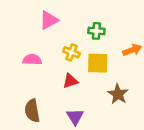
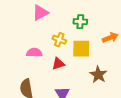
pink semicircle: (32, 60) -> (34, 53), moved

